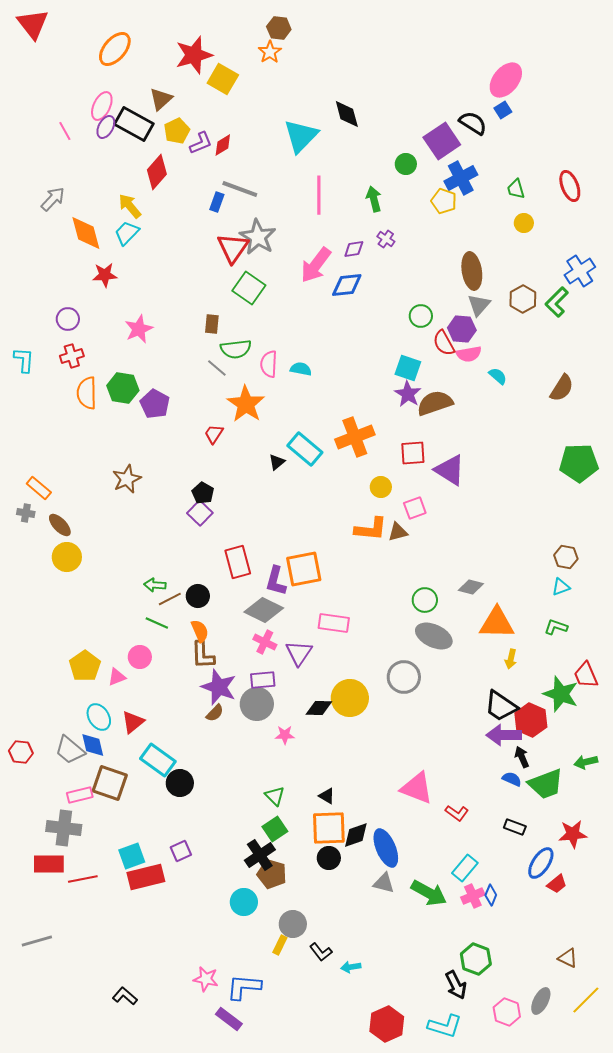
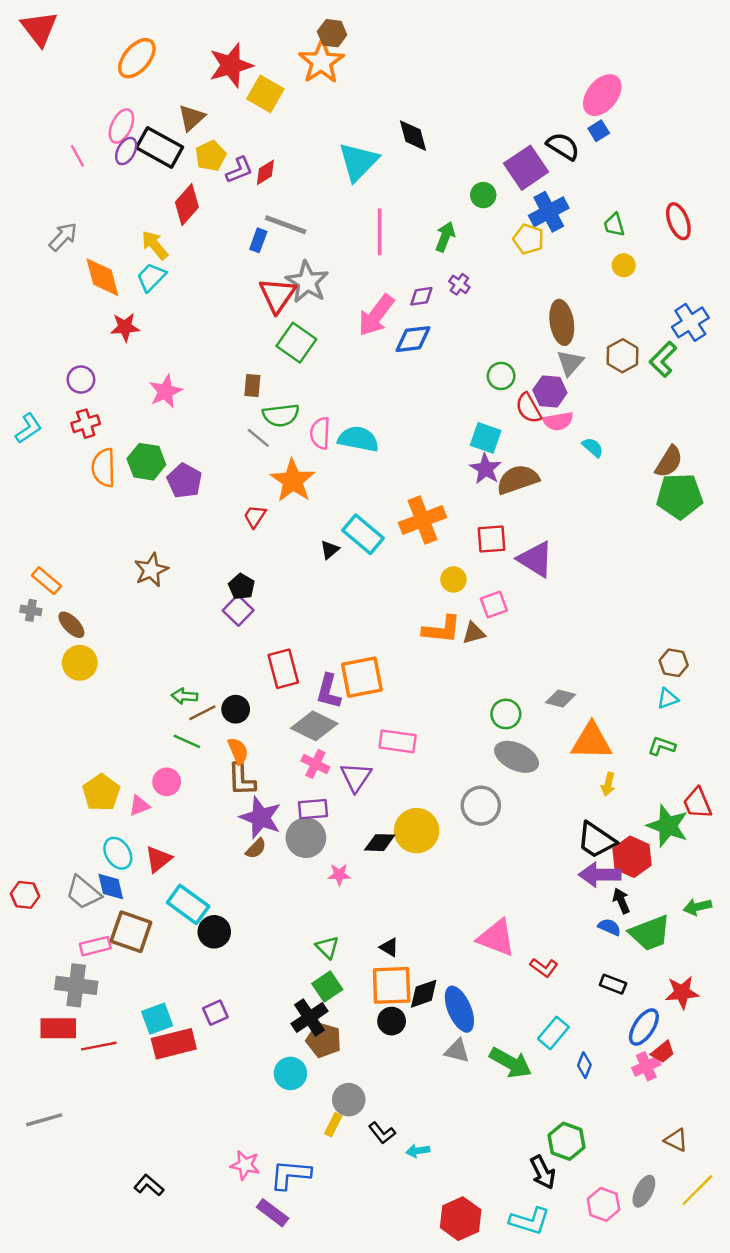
orange star: (270, 52) -> (321, 62), size x1.6
green arrow: (374, 199) -> (445, 237), turned 35
cyan L-shape: (24, 360) -> (29, 428), turned 52
cyan semicircle: (301, 369) -> (358, 439), size x1.6
green pentagon: (579, 463) -> (680, 496), moved
pink cross: (473, 896) -> (646, 1066), moved

